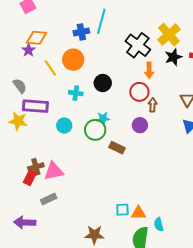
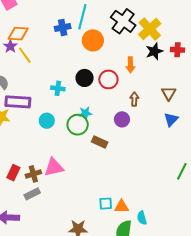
black cross: (138, 45) -> (123, 21), moved
orange circle: (73, 60) -> (93, 40), moved
yellow line: (50, 68) -> (25, 55), moved
red circle: (139, 92) -> (108, 79), moved
brown cross: (36, 167) -> (33, 174), moved
pink triangle: (54, 171) -> (54, 167), moved

